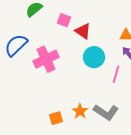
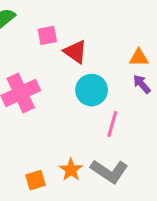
pink square: (64, 20) -> (47, 35), turned -32
pink line: (116, 74) -> (112, 124), moved

